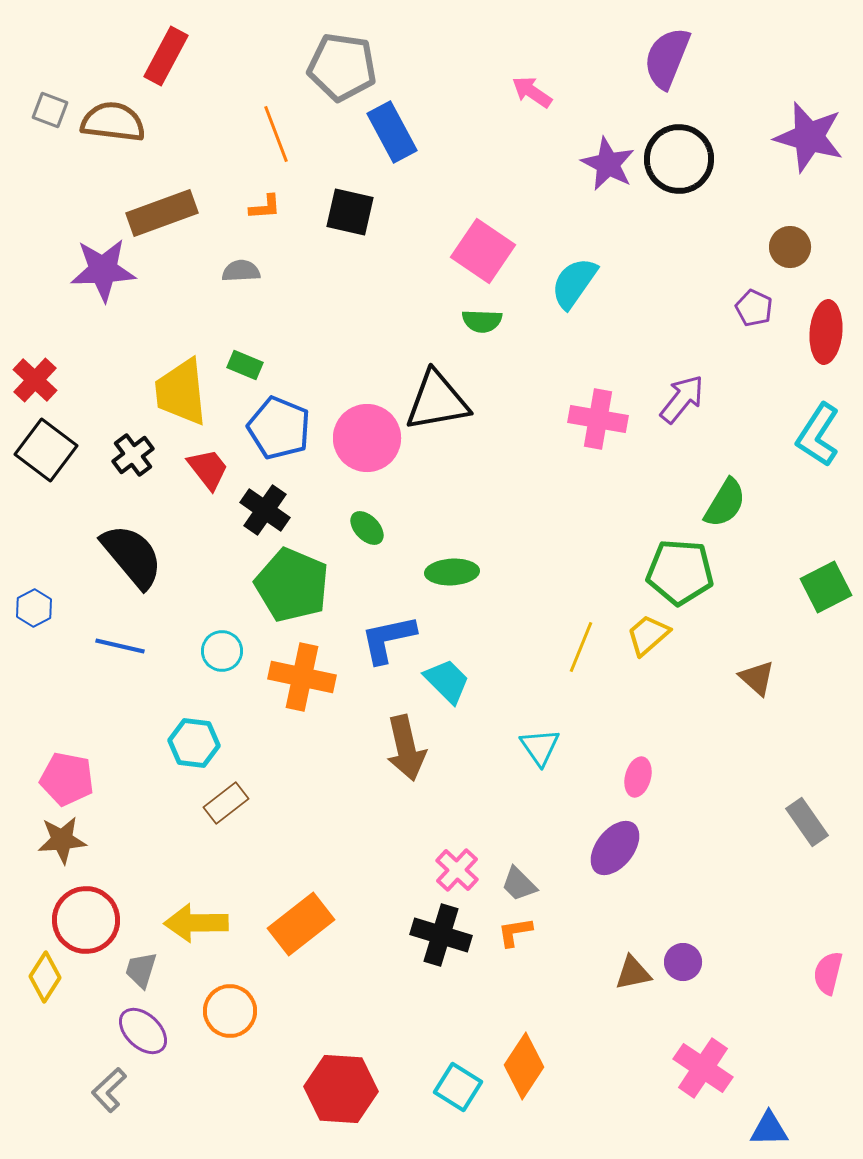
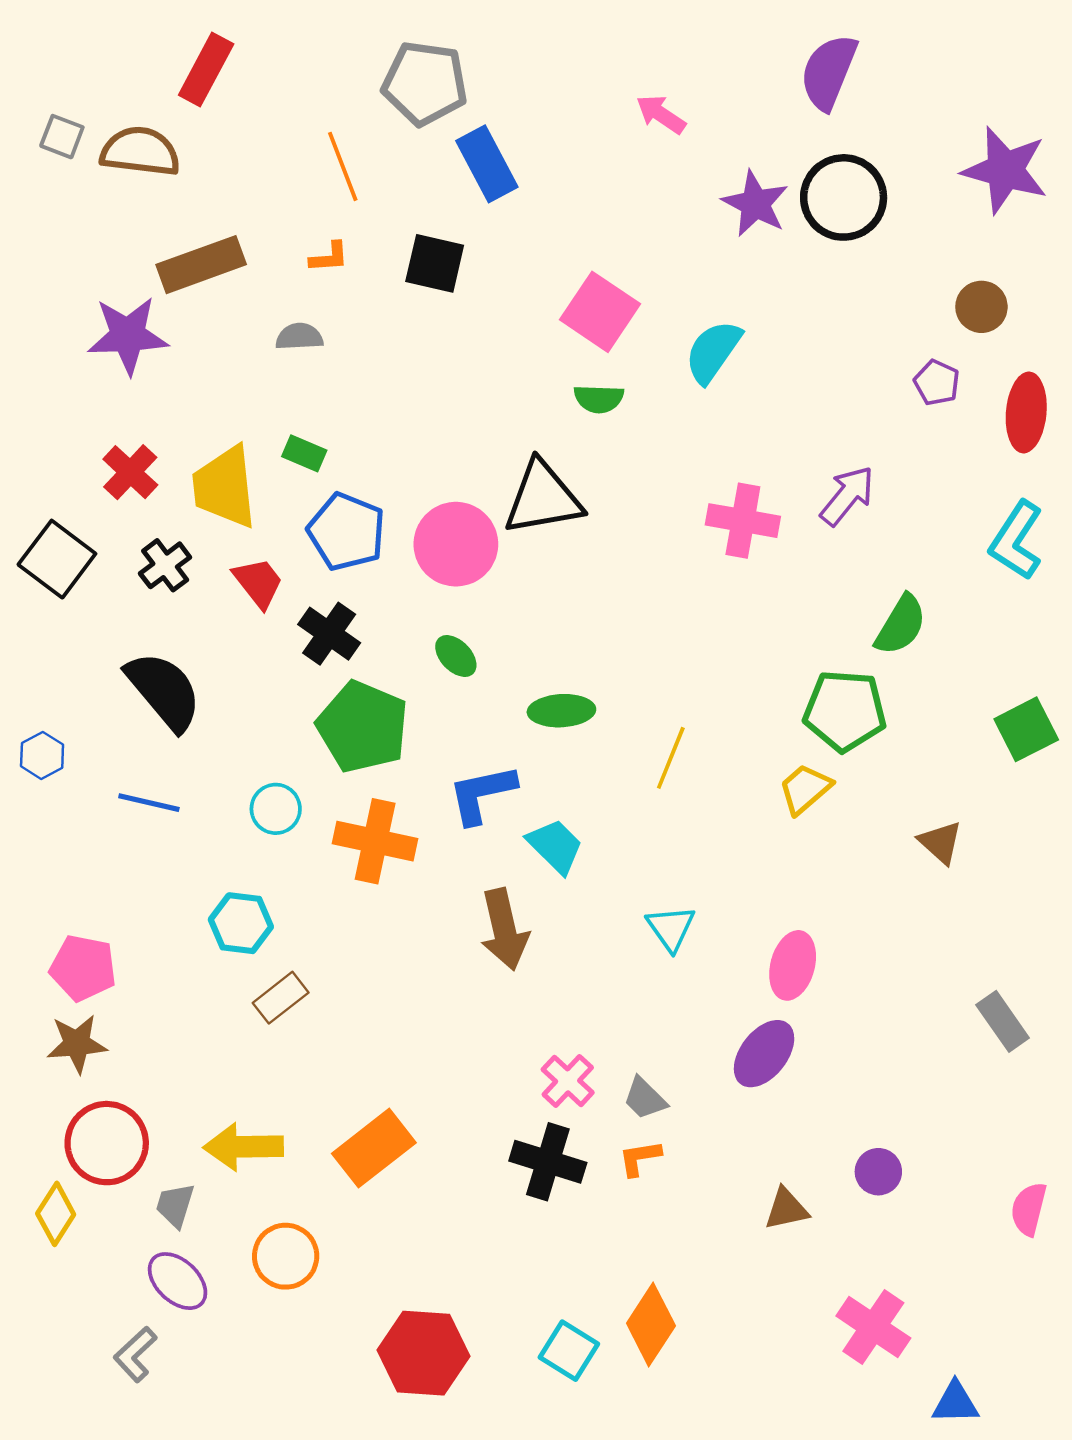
red cross: (35, 380) -> (130, 472), moved
yellow line: (581, 647) -> (671, 758), moved
pink ellipse: (638, 777) -> (793, 965), size x1.4
purple circle: (683, 962) -> (878, 1172), moved

